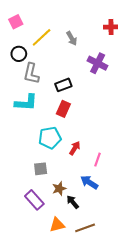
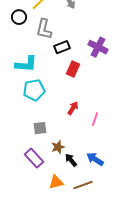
purple cross: (98, 63) -> (98, 47), moved
gray L-shape: (31, 74) -> (44, 29), moved
red rectangle: (63, 109) -> (73, 69), moved
cyan pentagon: (50, 138) -> (34, 90), moved
blue arrow: (89, 182) -> (95, 159), moved

